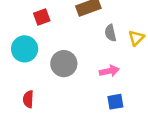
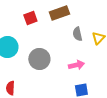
red square: (42, 17) -> (30, 18), moved

